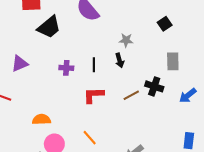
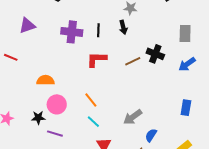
gray rectangle: (173, 61) -> (185, 33), moved
purple cross: (66, 68) -> (72, 32), size x1.5

